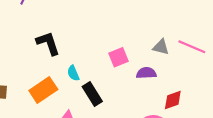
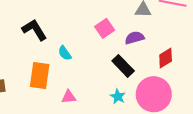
orange rectangle: (43, 90) -> (40, 76), turned -36
black rectangle: (92, 94) -> (123, 66), moved

